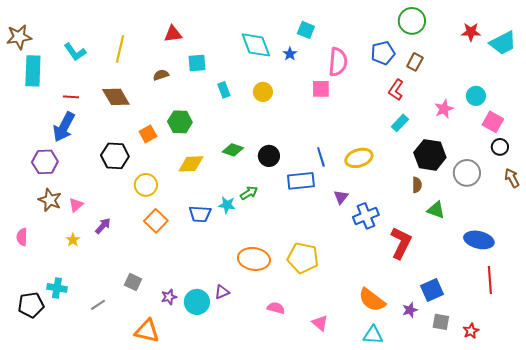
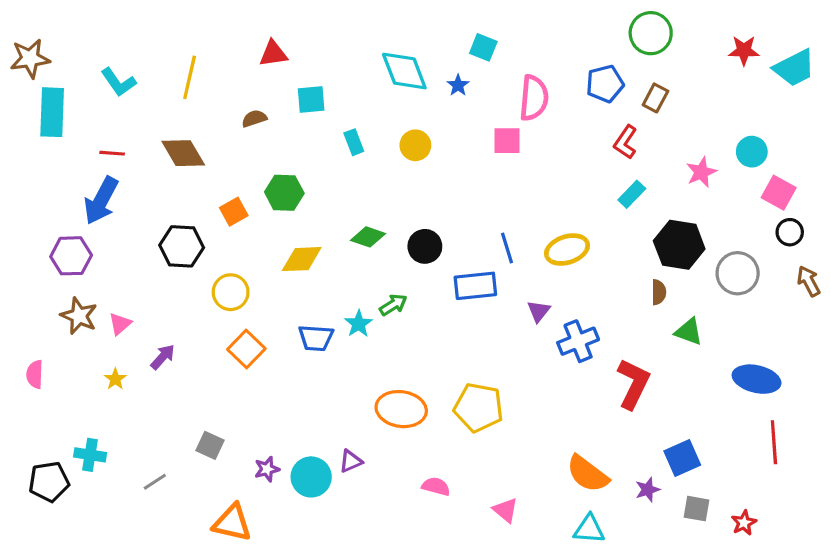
cyan star: (227, 205) -> (359, 324), turned 30

